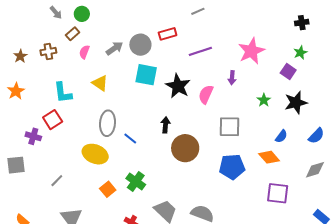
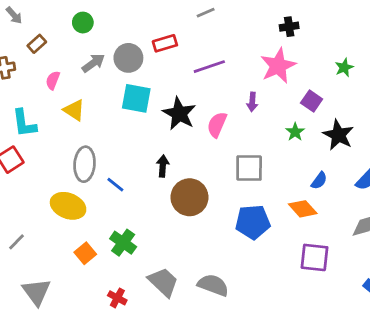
green circle: (82, 14) -> (83, 23), moved
black cross: (302, 23) -> (289, 27), moved
pink semicircle: (84, 52) -> (53, 80), moved
purple square: (288, 71) -> (312, 101), moved
black star: (296, 103) -> (338, 135), turned -30

